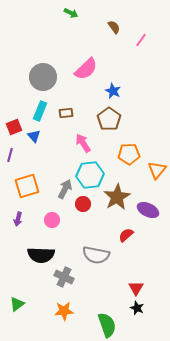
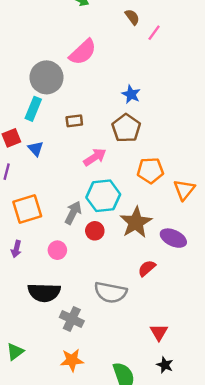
pink line: (141, 40) -> (154, 33), moved
pink semicircle: (86, 69) -> (83, 52), moved
cyan rectangle: (40, 111) -> (33, 109), moved
pink arrow: (83, 143) -> (95, 157), turned 90
black star: (137, 308) -> (165, 365), moved

